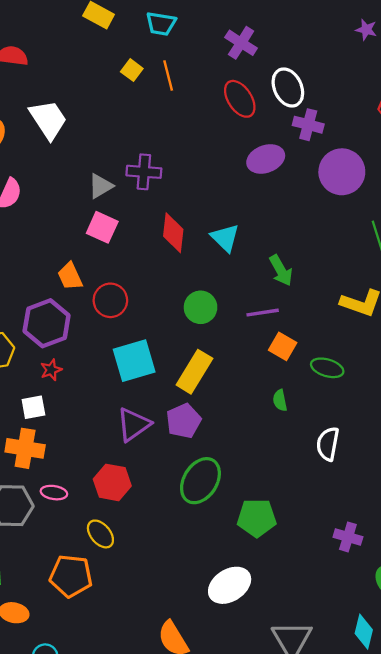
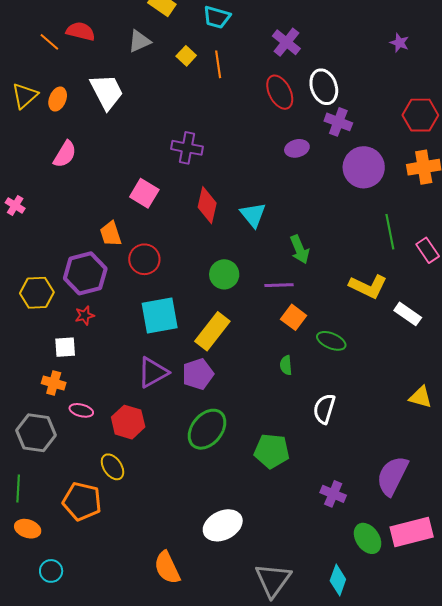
purple ellipse: (266, 159) -> (297, 148), size x0.7
gray triangle: (100, 186) -> (139, 41), moved
orange cross: (25, 448) -> (54, 383), size x0.7
pink ellipse: (54, 493) -> (81, 410), moved
green pentagon: (257, 518) -> (272, 451), moved

